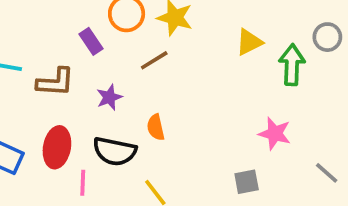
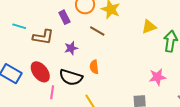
brown line: (154, 60) -> (97, 31), turned 56
pink star: (275, 134) -> (157, 77), turned -30
red ellipse: (57, 147) -> (40, 72), turned -55

